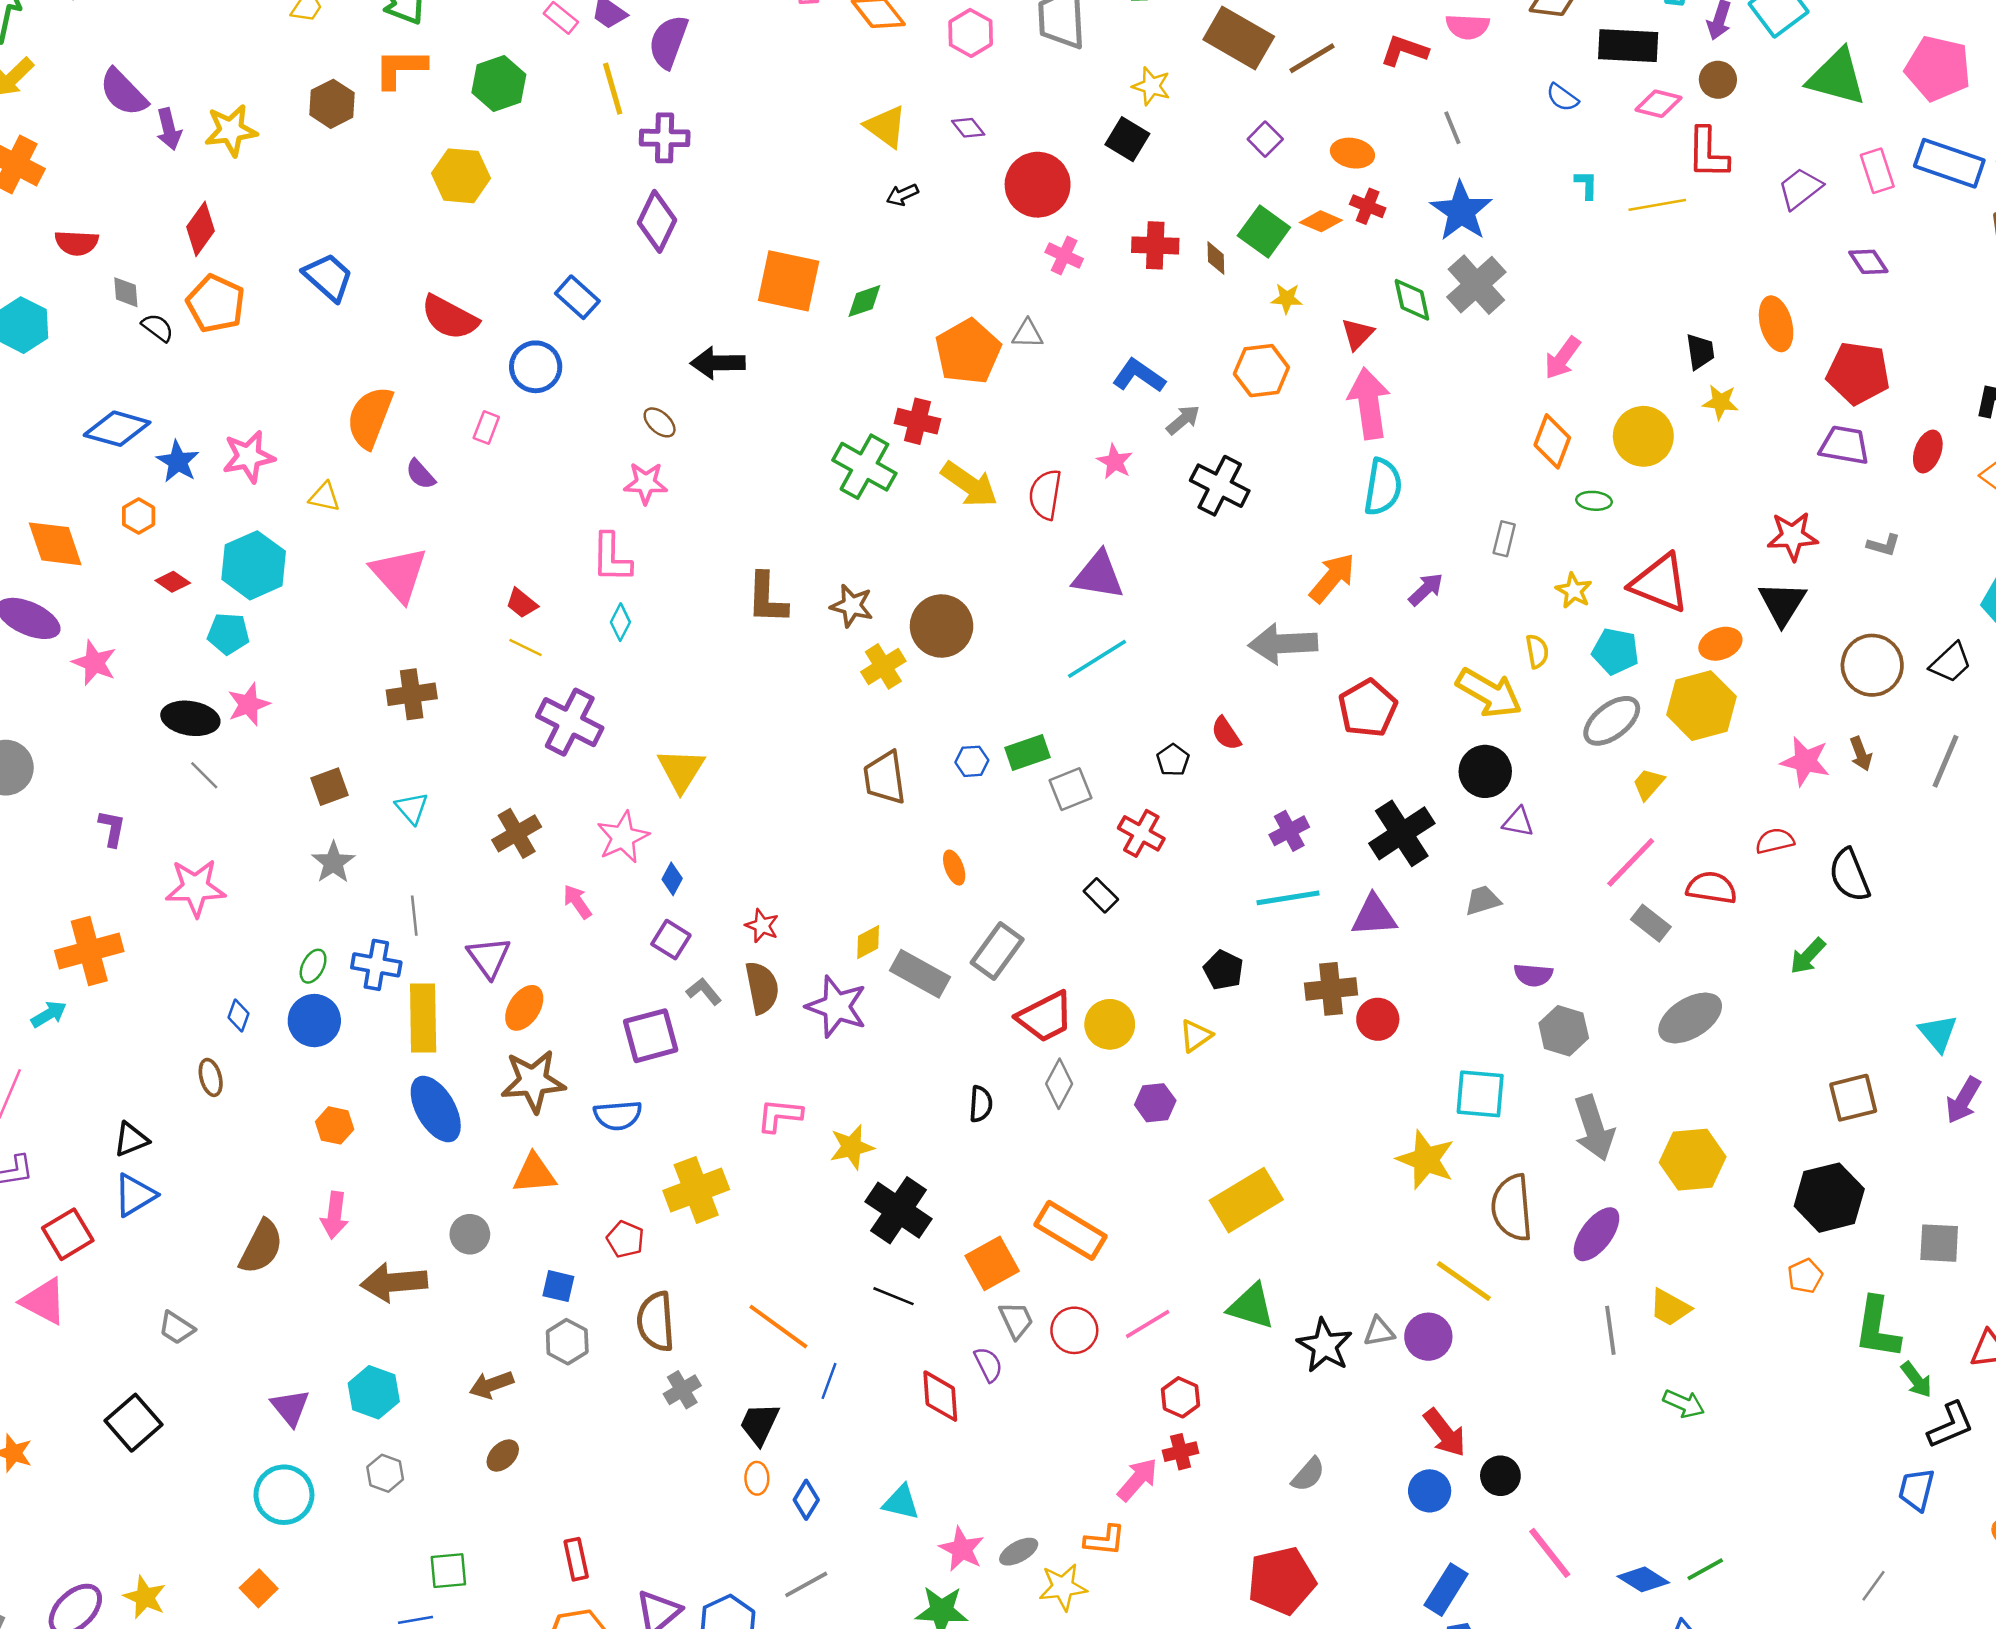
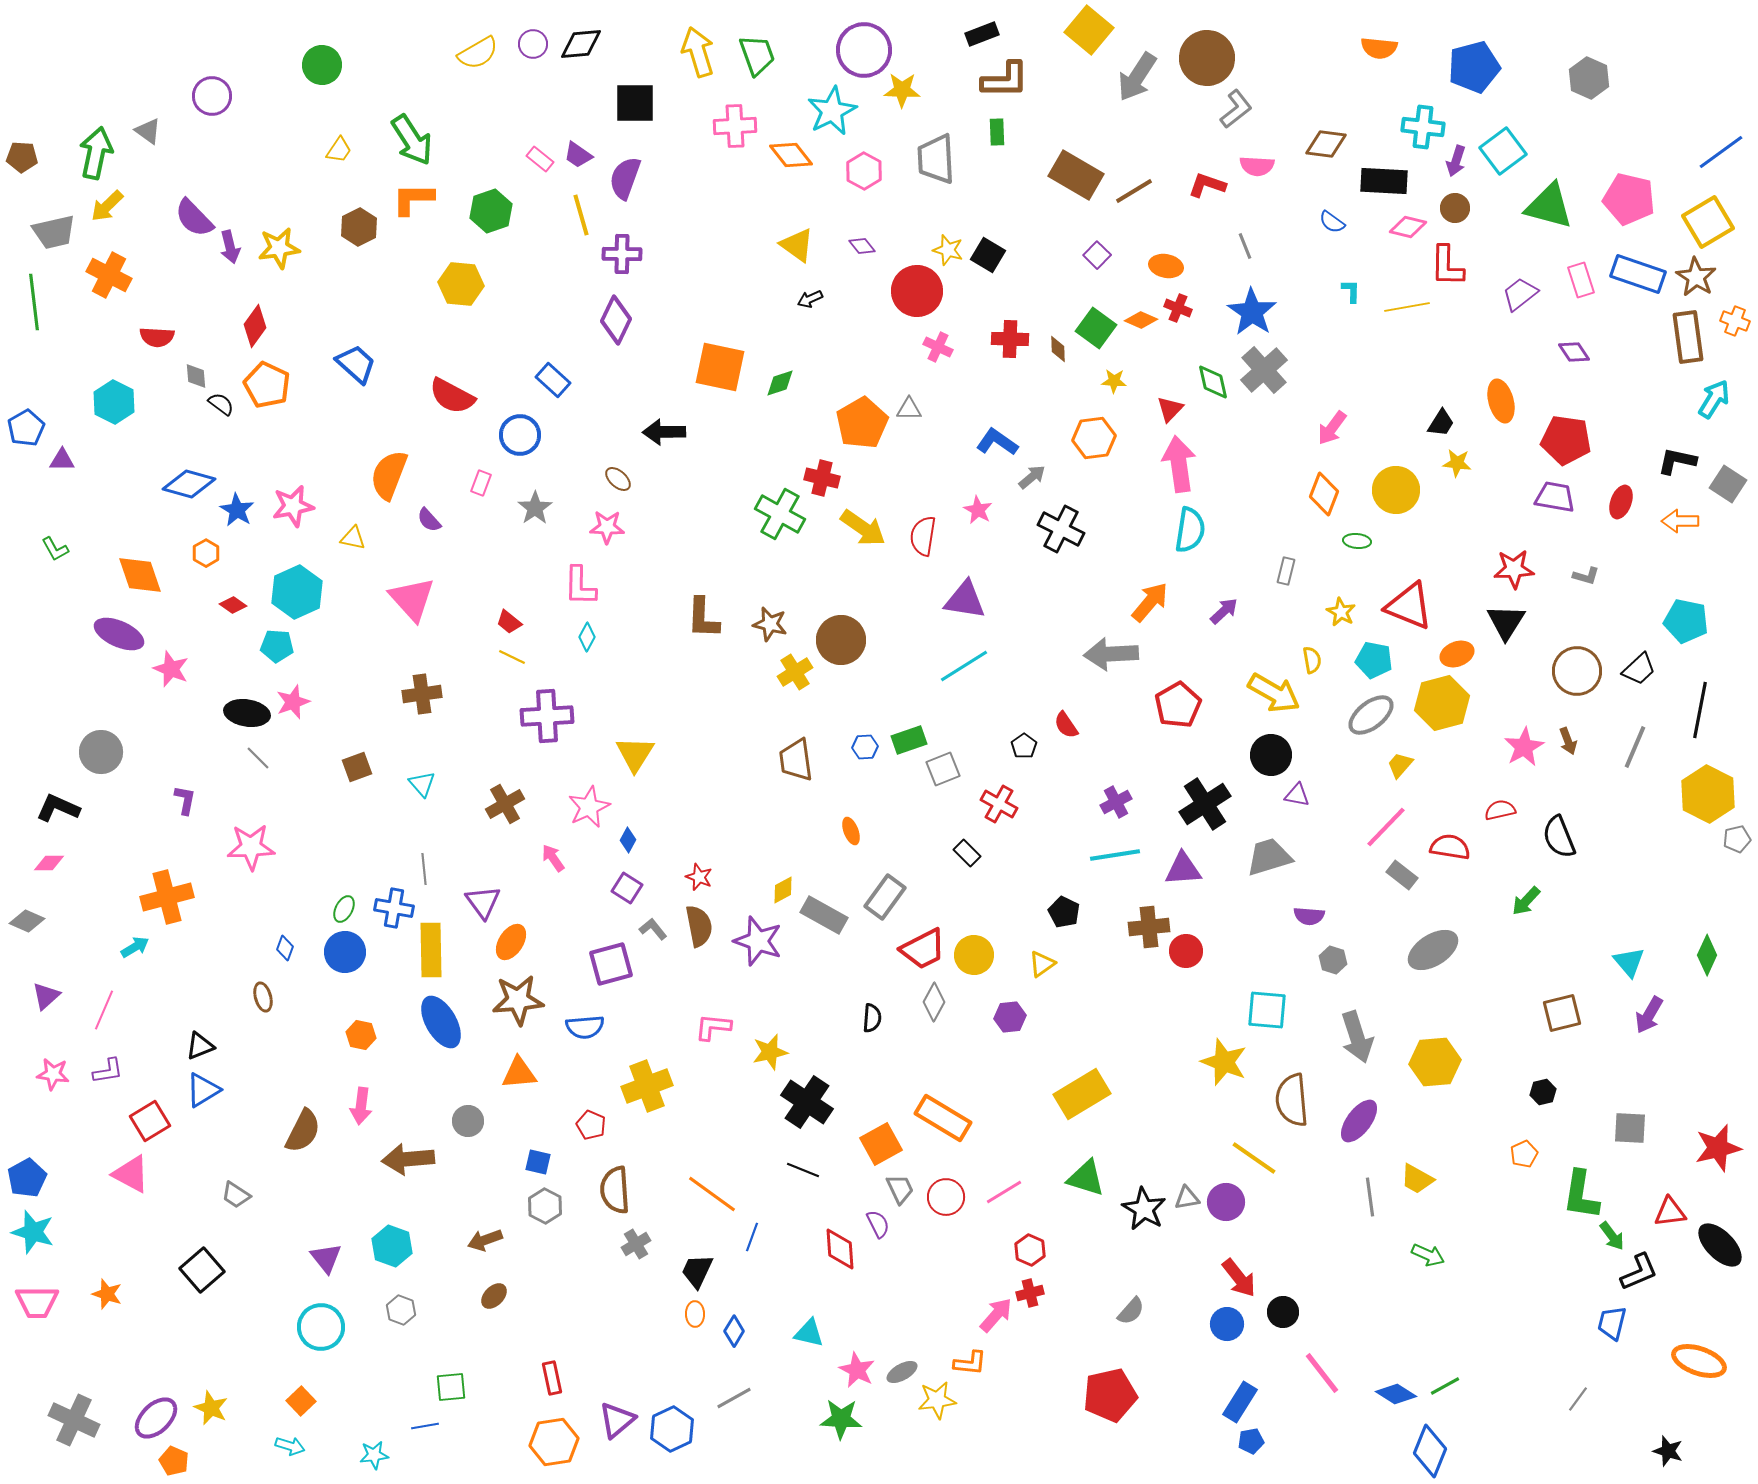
yellow star: (1151, 86) -> (948, 250), moved
black trapezoid: (1700, 352) -> (1441, 423), turned 40
purple cross: (570, 722) -> (547, 716), turned -30
pink star: (1805, 761) -> (1524, 747), turned 30
gray star: (333, 862) -> (535, 508), moved
gray trapezoid: (1483, 900) -> (1269, 857), size x1.6
gray hexagon: (1564, 1031) -> (1333, 960), size x0.7
black hexagon: (1829, 1198) -> (1543, 1092), size x0.5

